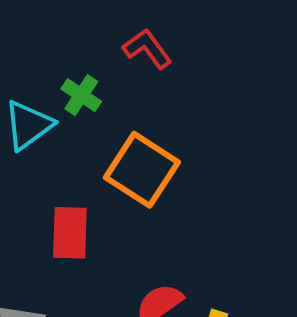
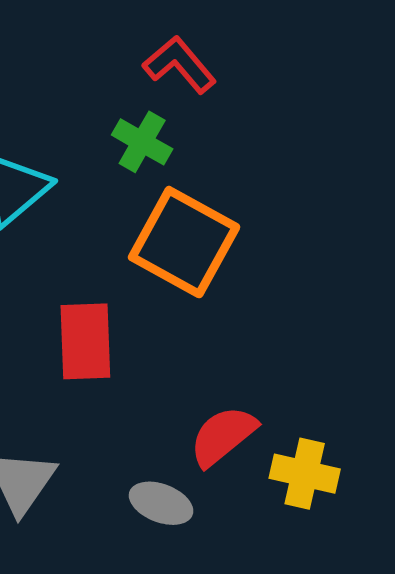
green cross: (81, 95) -> (142, 142), moved

